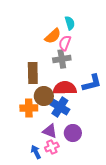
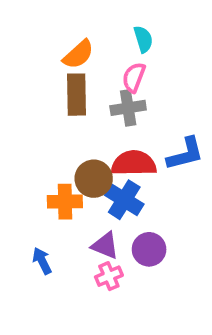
orange semicircle: (53, 36) -> (78, 54), moved
brown rectangle: (33, 73) -> (76, 95), moved
blue arrow: (36, 152) -> (42, 261), moved

